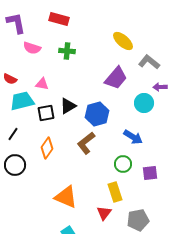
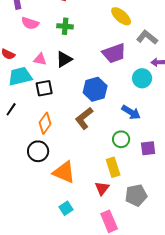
purple trapezoid: (116, 78) -> (114, 53), turned 30
black triangle: (68, 106) -> (64, 59), moved
black circle: (15, 165) -> (38, 151), moved

